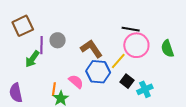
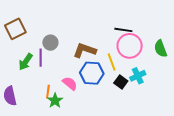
purple line: (41, 45) -> (41, 58), moved
brown L-shape: (91, 49) -> (85, 50), turned -35
yellow line: (118, 61) -> (112, 62), turned -60
cyan cross: (145, 89) -> (138, 76), moved

